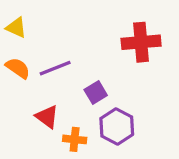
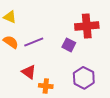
purple square: (96, 92) -> (69, 45), moved, turned -32
purple hexagon: (117, 126) -> (84, 78), moved

